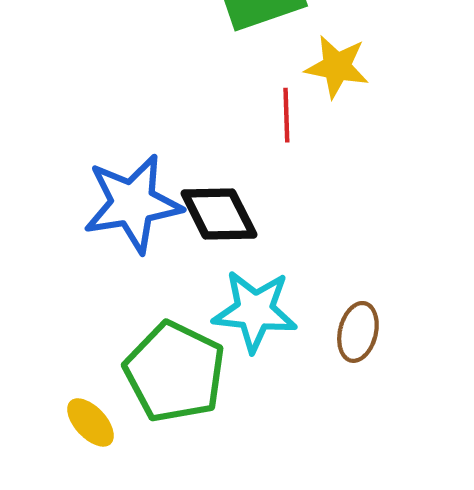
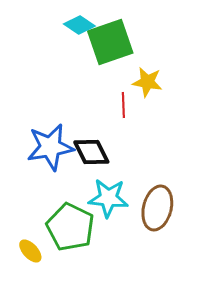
brown ellipse: (358, 332) -> (157, 208), size x1.6

